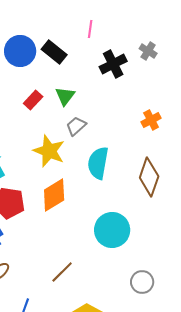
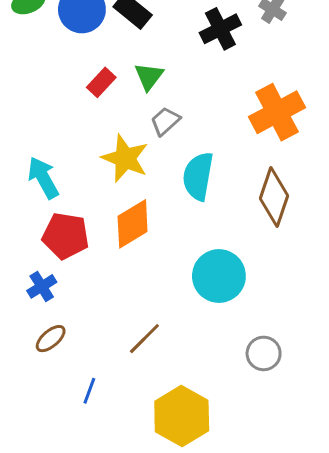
orange cross: (151, 120) -> (277, 112), size x1.8

